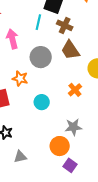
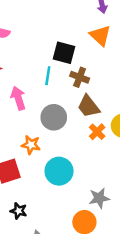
orange cross: (75, 90) -> (97, 132), moved
cyan circle: (42, 102) -> (59, 171), size x1.5

